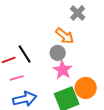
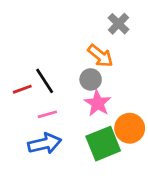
pink line: (17, 78) -> (47, 114), moved

